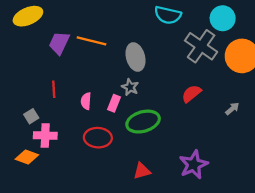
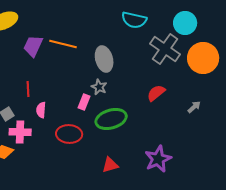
pink semicircle: (86, 101) -> (41, 110), moved

